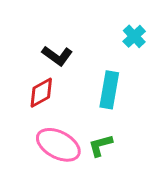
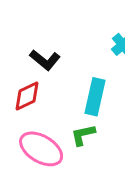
green L-shape: (100, 145) -> (83, 135), moved

